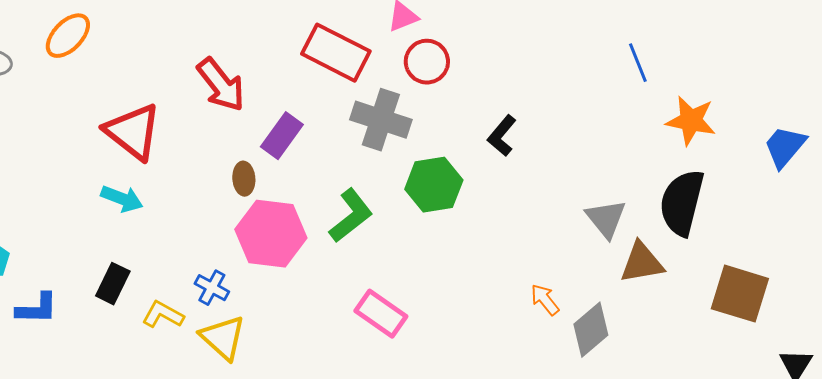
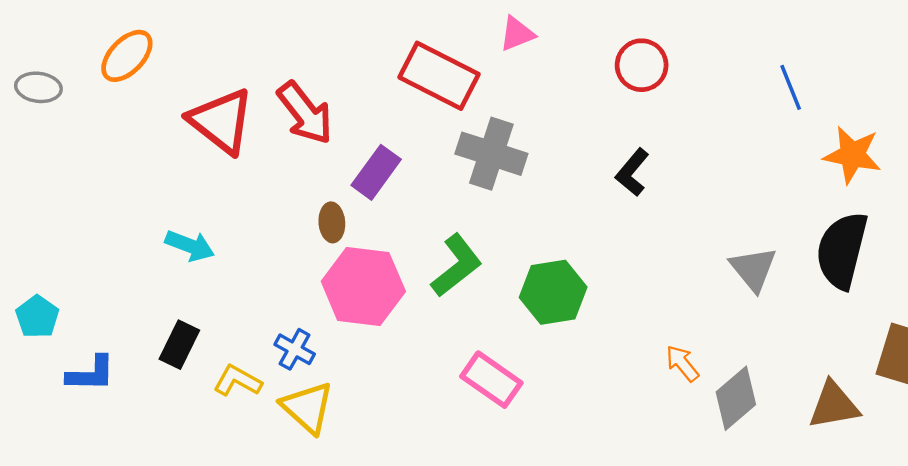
red circle: (427, 62) -> (642, 65), moved
red triangle: (133, 132) -> (221, 121), moved
green hexagon: (434, 185) -> (553, 292), moved
brown triangle: (642, 263) -> (834, 405), moved

